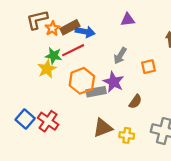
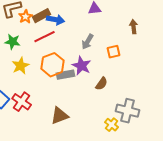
green star: (54, 56) -> (13, 42), moved
yellow star: (47, 69) -> (21, 66), moved
brown triangle: (103, 128) -> (60, 116), moved
yellow cross: (127, 135) -> (112, 125), moved, turned 32

